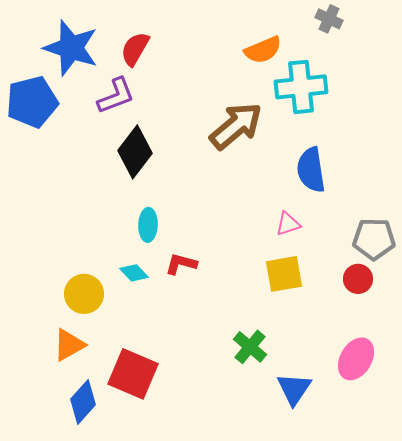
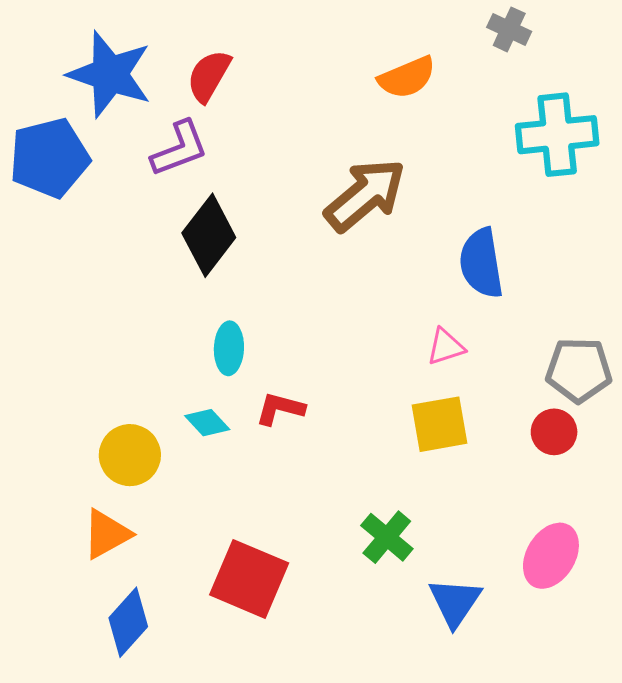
cyan cross: (301, 87) -> (557, 135), moved
red square: (133, 374) -> (249, 579), moved

